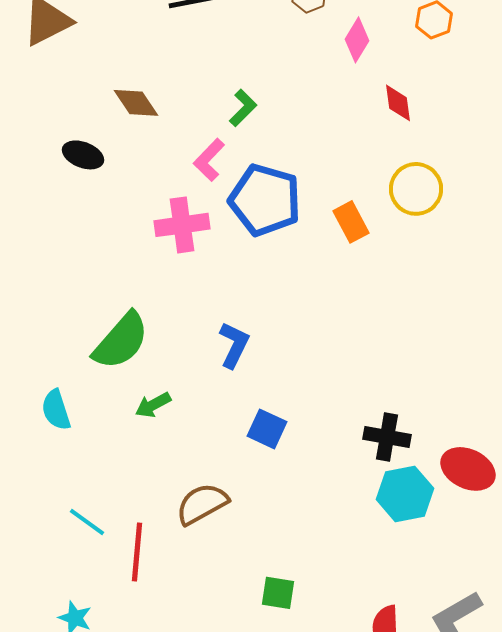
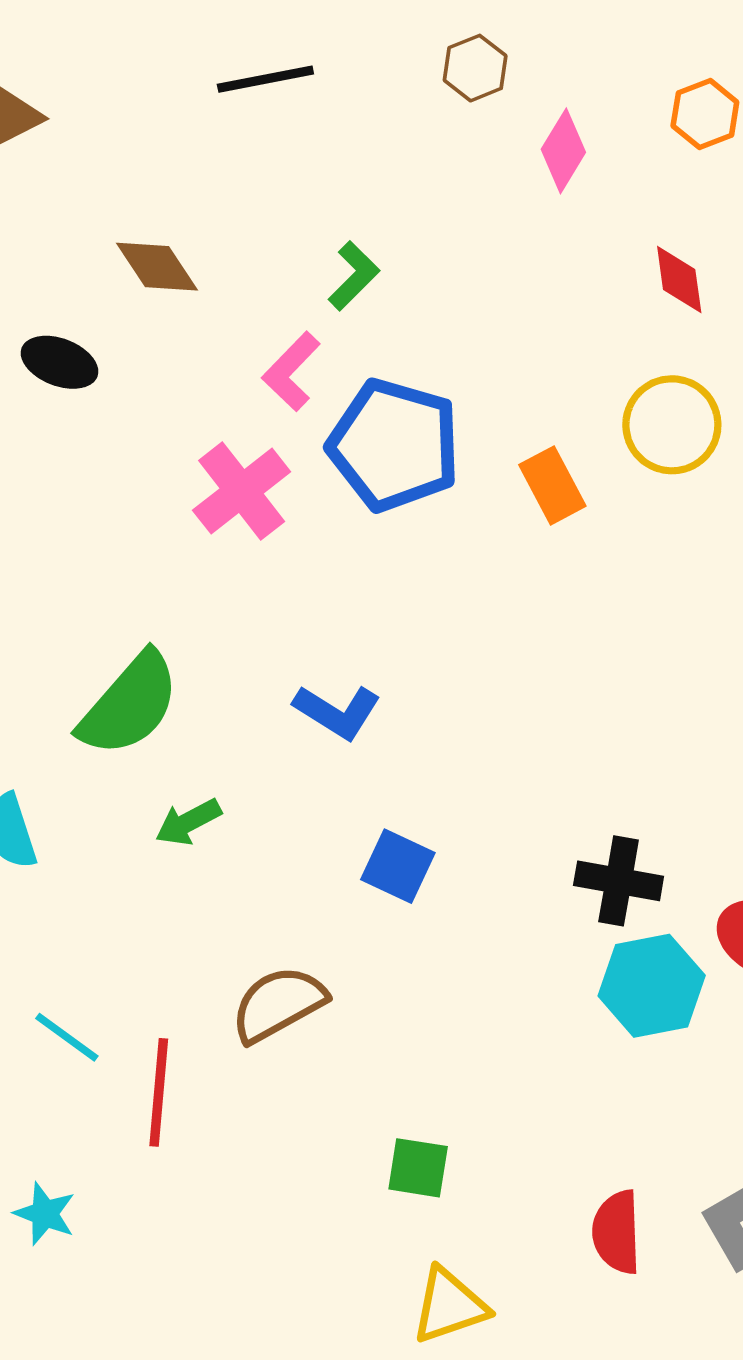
red diamond: (398, 103) -> (679, 280), moved
pink cross: (182, 225) -> (242, 491), turned -30
blue L-shape: (234, 345) -> (337, 712), turned 96

